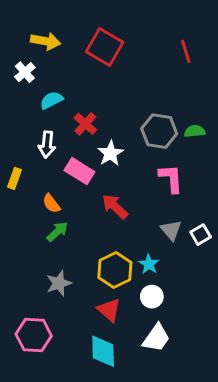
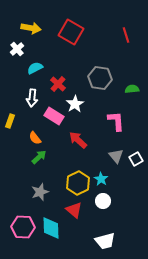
gray hexagon: (159, 131) -> (100, 78), moved
white trapezoid: (156, 338) -> (105, 241), moved, turned 40
cyan diamond: (103, 351) -> (51, 228), moved

